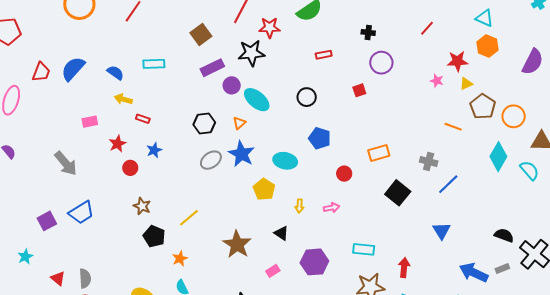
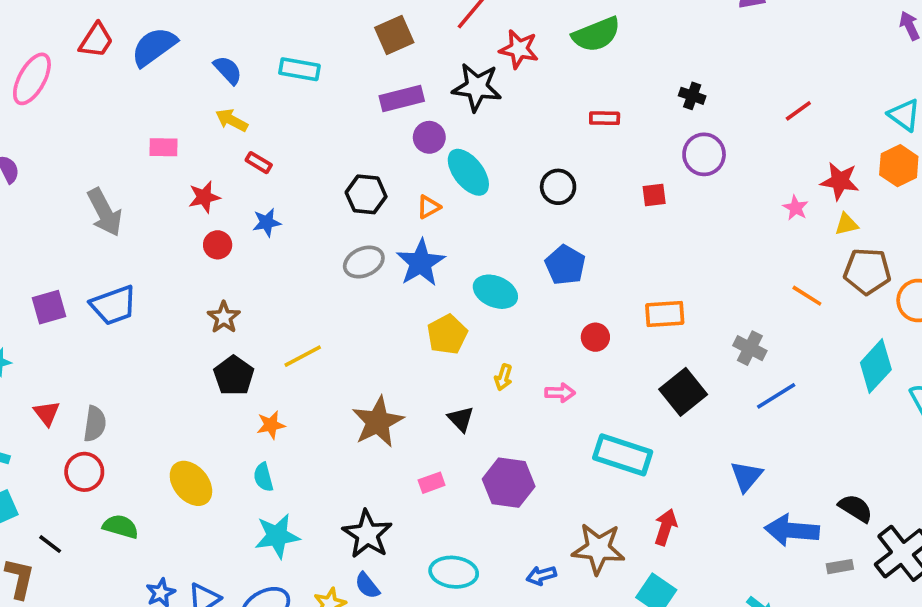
brown pentagon: (483, 106) -> (867, 271), turned 30
cyan rectangle: (364, 249) -> (623, 455), moved, size x1.4
blue arrow: (474, 273) -> (792, 530), moved, turned -32

